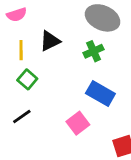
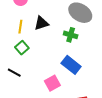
green cross: (94, 51) -> (71, 35), turned 32
black line: (22, 116) -> (14, 73), turned 56

